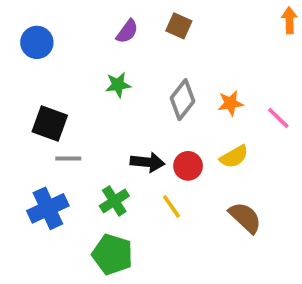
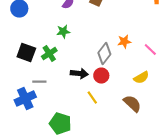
gray diamond: (182, 100) -> (104, 54), moved
yellow semicircle: (234, 157) -> (141, 78), moved
gray line: (68, 159) -> (39, 82), moved
green cross: (114, 201) -> (49, 54), moved

